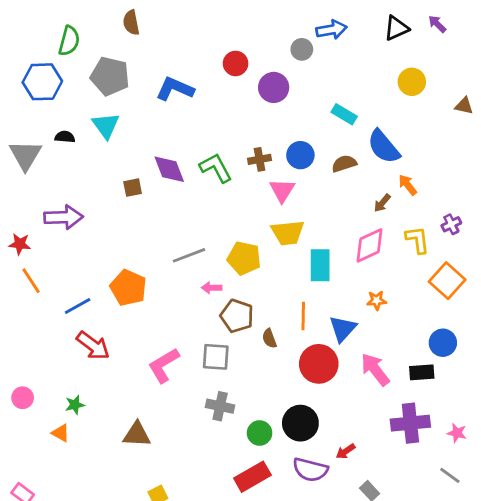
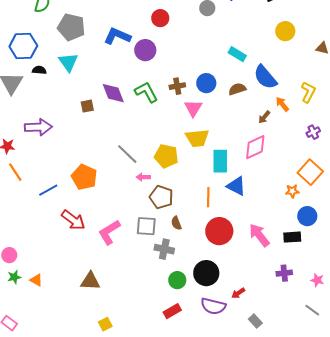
blue hexagon: (42, 82) -> (23, 46), moved
purple circle: (274, 87) -> (145, 50), moved
yellow L-shape: (417, 240) -> (308, 92), moved, turned 35
gray line: (189, 255) -> (127, 154), turned 65
orange star: (377, 300) -> (292, 191), moved
blue triangle: (343, 329) -> (236, 186), moved, turned -45
brown semicircle: (269, 338) -> (176, 223), moved
red arrow: (93, 346) -> (73, 220), moved
green star: (75, 405) -> (14, 277), moved
gray cross: (220, 406) -> (164, 249), moved
purple cross: (410, 423) -> (284, 273), size x0.6
red rectangle: (252, 477) -> (172, 311), size x0.7

